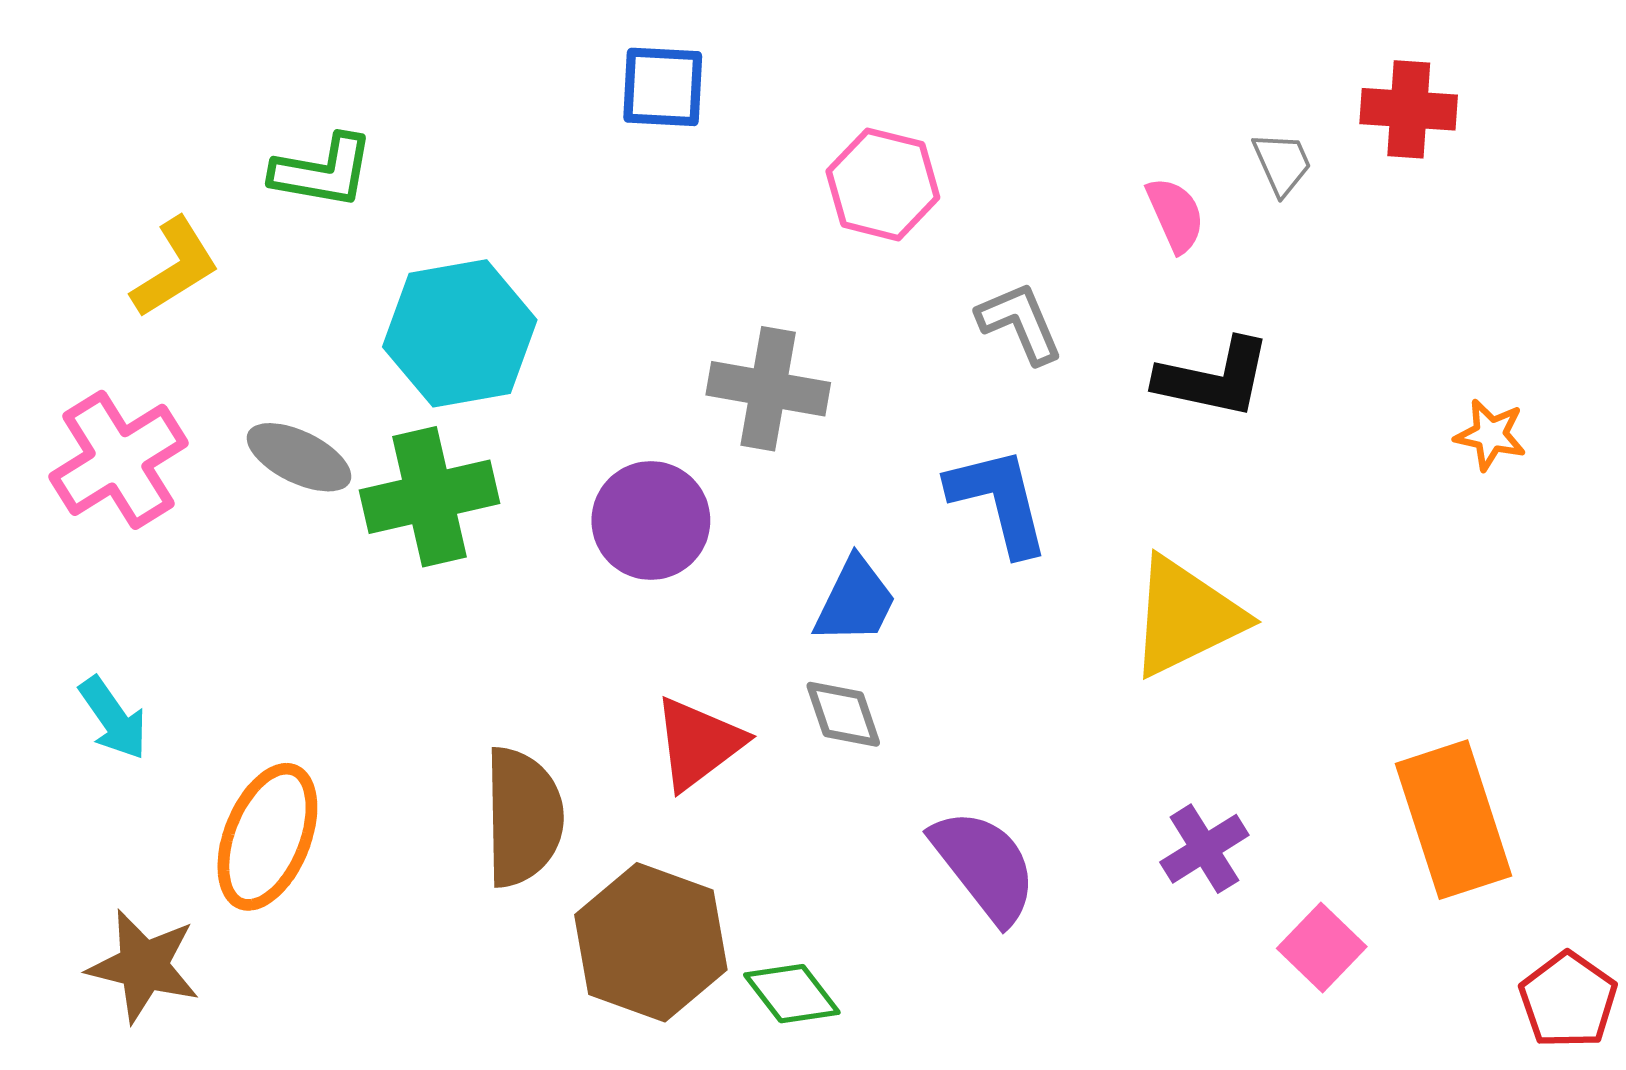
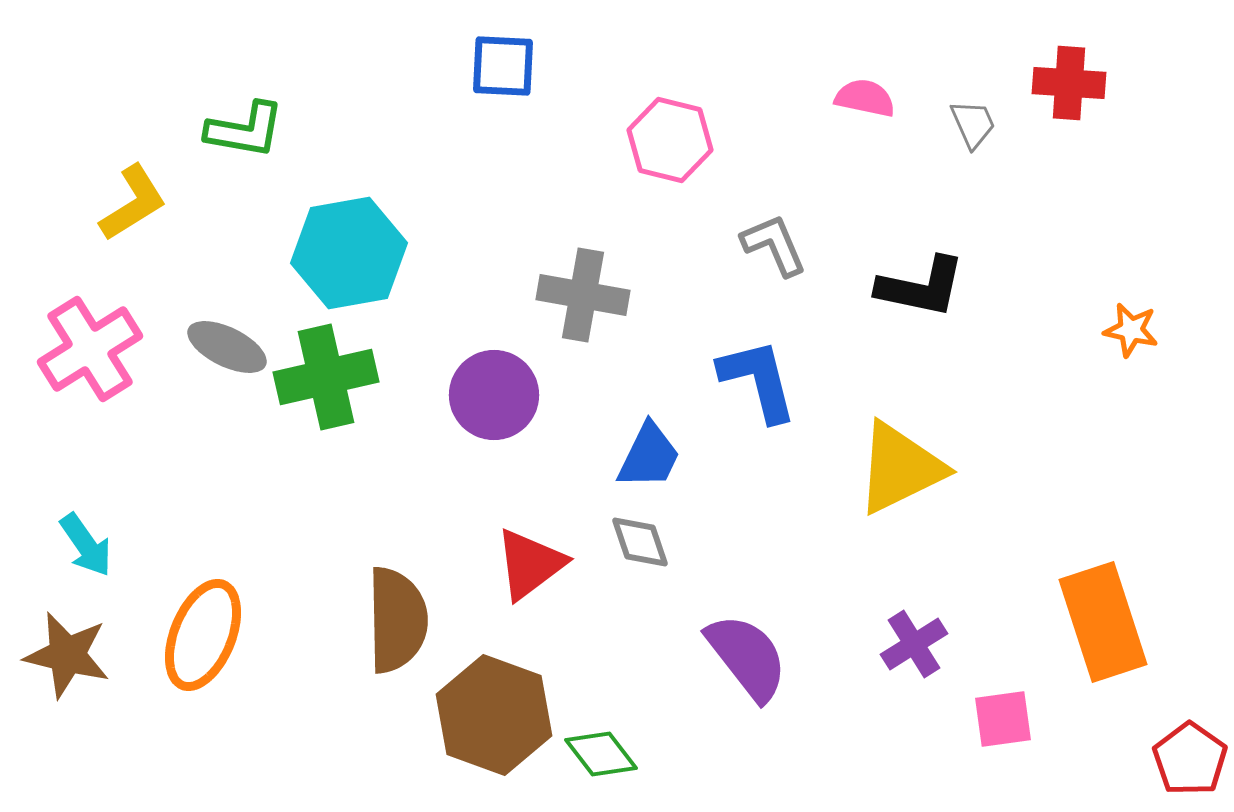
pink semicircle: (1175, 215) -> (865, 98), moved, turned -54
pink square: (1322, 948) -> (1003, 719), turned 38
brown star: (144, 966) -> (67, 655), moved

